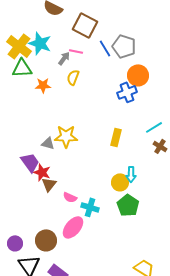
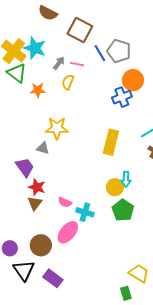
pink line: (76, 51) -> (77, 64), moved
green triangle: (22, 68) -> (17, 73), turned 40
yellow star: (66, 136) -> (57, 128), moved
yellow rectangle: (116, 137) -> (111, 142), size x1.4
red star: (42, 172) -> (37, 187), moved
brown triangle: (49, 184) -> (35, 203), moved

